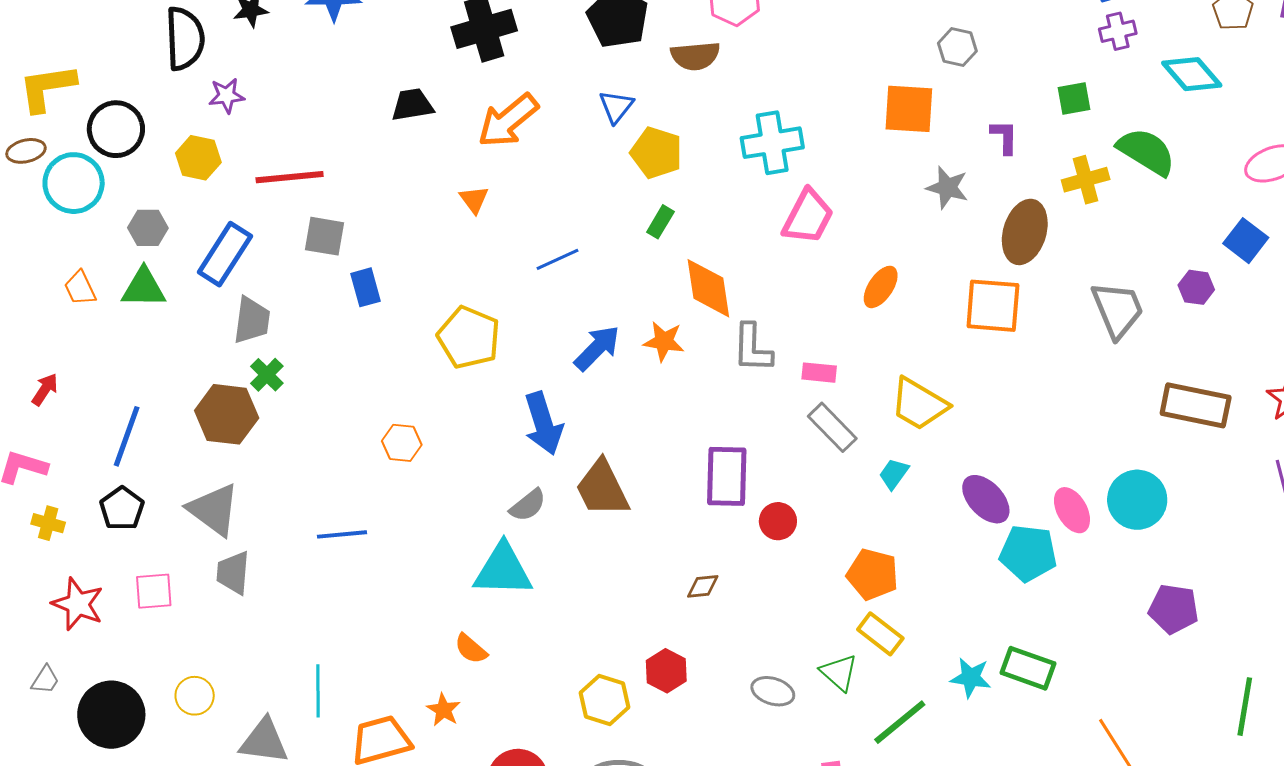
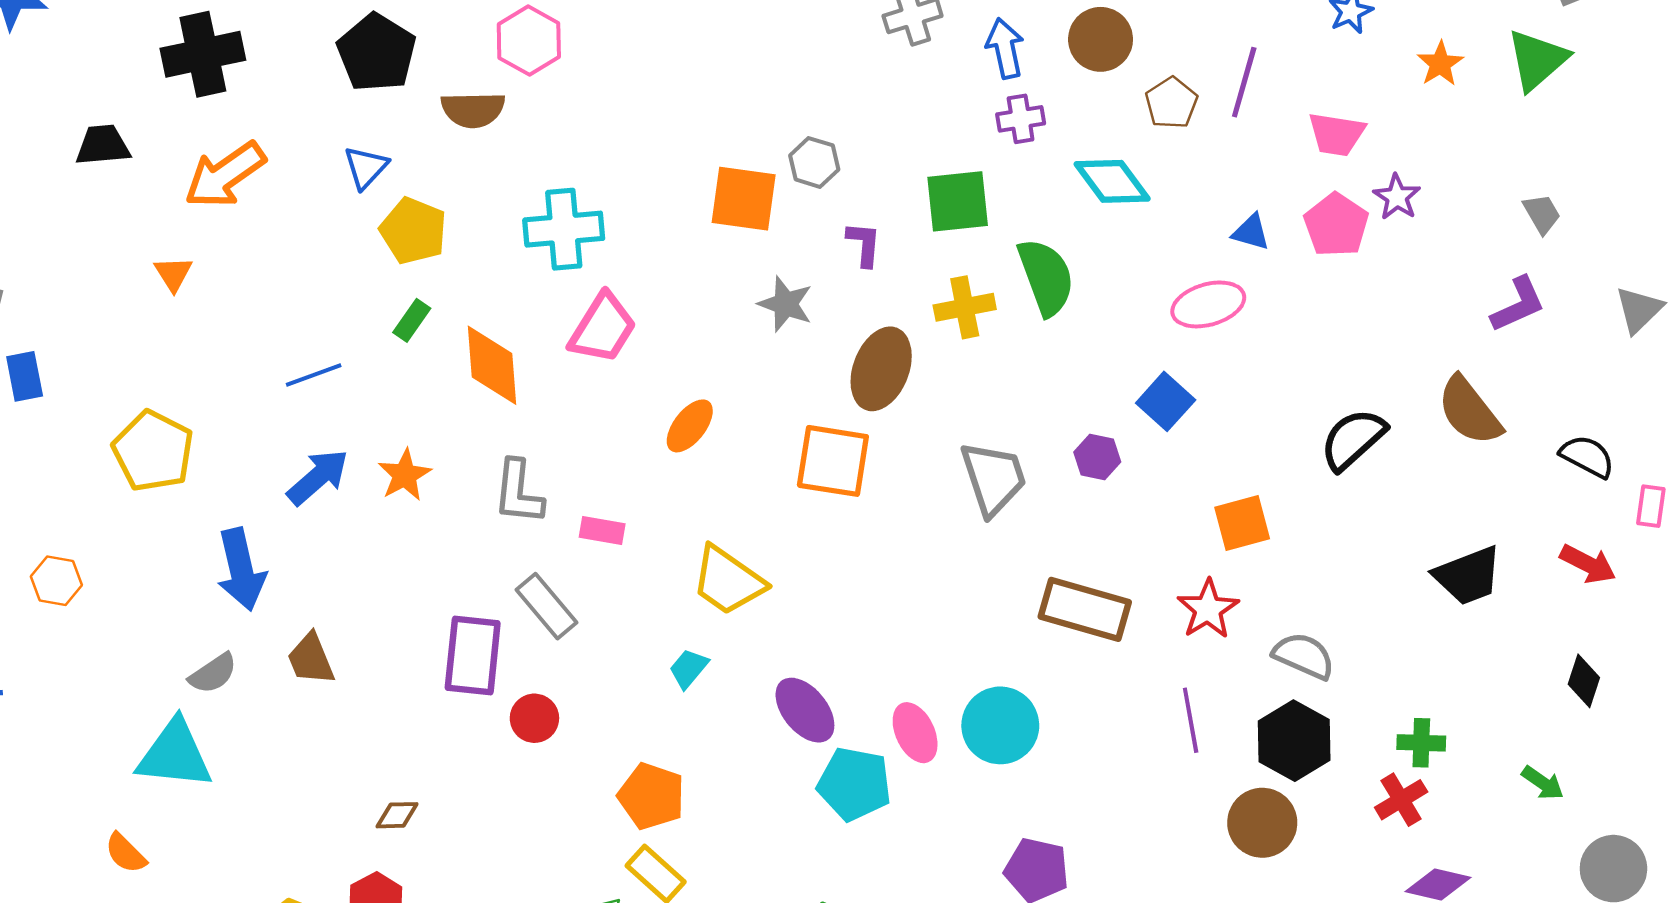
gray hexagon: (957, 47) -> (814, 162), moved
green square: (1074, 98) -> (958, 201), size x1.5
green semicircle: (1146, 152) -> (1046, 277), turned 34
blue line: (557, 259) -> (314, 375), moved
orange diamond: (708, 288) -> (492, 365), moved
orange star: (664, 341) -> (405, 475), turned 30
gray rectangle: (832, 427) -> (547, 606), moved
brown trapezoid: (602, 488) -> (311, 659), size x0.7
brown diamond: (703, 586) -> (397, 815), moved

